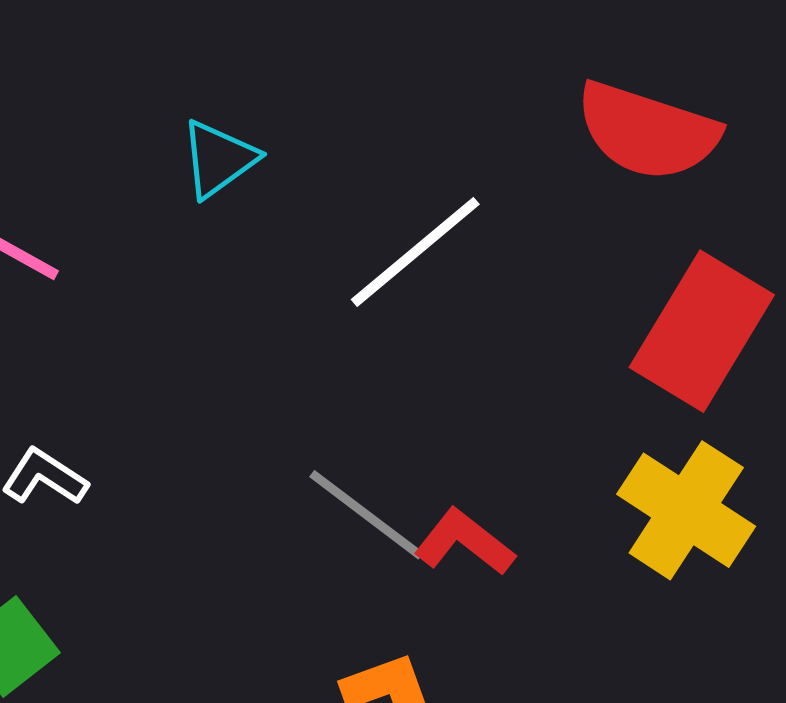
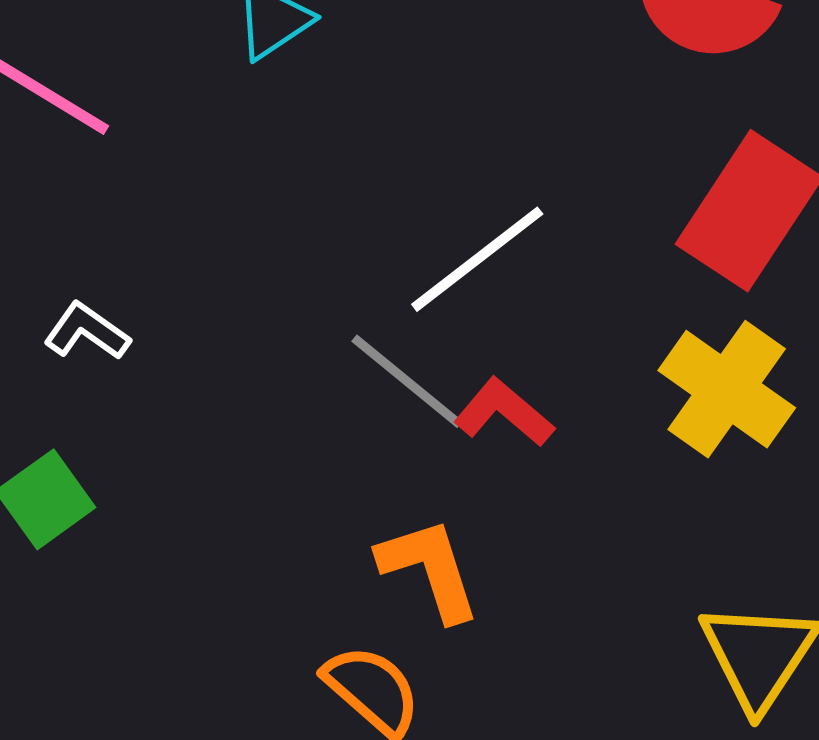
white line: (415, 252) -> (477, 259), moved

